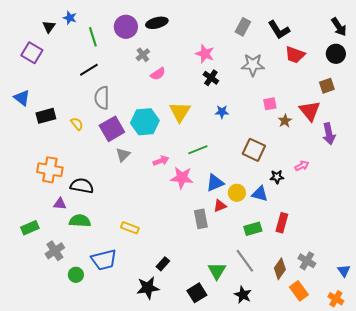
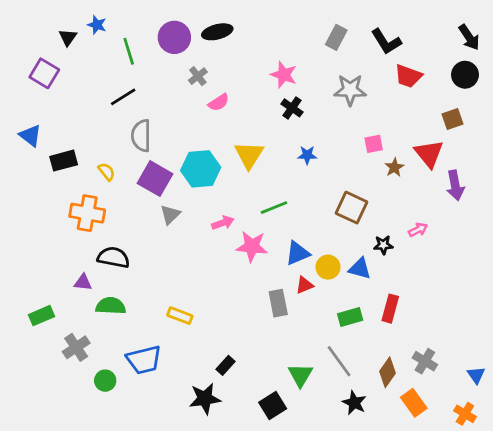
purple square: (112, 129) -> (155, 179), turned -30
orange cross: (50, 170) -> (87, 213), moved
black star: (243, 295) -> (354, 403), moved

